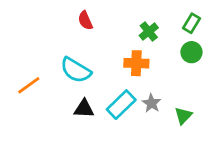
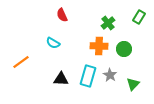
green circle: (191, 52) -> (124, 49), moved
cyan semicircle: (76, 70) -> (53, 43), moved, size x0.6
cyan rectangle: (121, 105) -> (88, 76), turned -30

